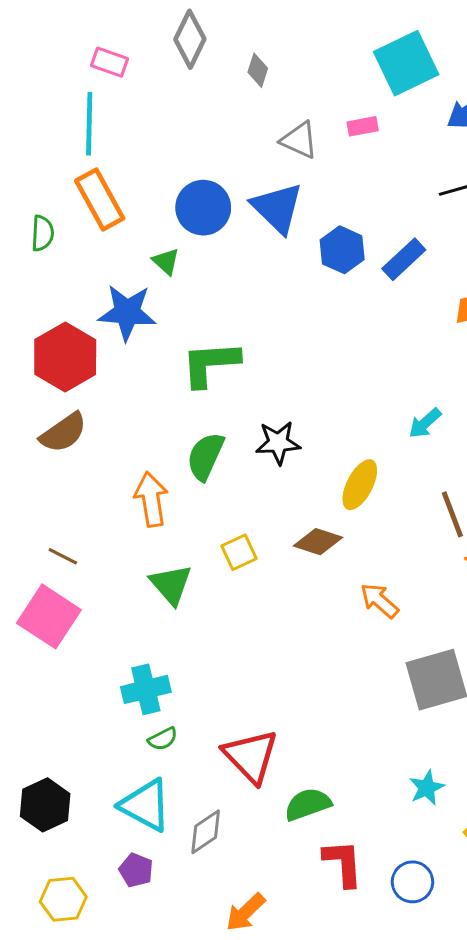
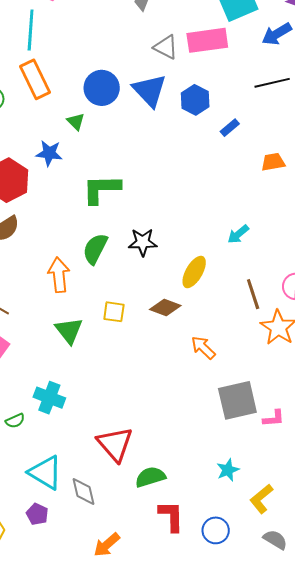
pink rectangle: (363, 126) -> (207, 40), size x2.0
blue hexagon: (342, 250) -> (195, 100), moved
blue rectangle: (404, 259) -> (230, 128), size x0.7
blue star: (127, 312) -> (49, 153), size x0.7
yellow square: (239, 552) -> (114, 312), turned 30
cyan cross: (146, 689) -> (49, 398), turned 32
green semicircle: (163, 739) -> (15, 421), moved
gray diamond: (206, 832) -> (83, 491), turned -72

